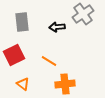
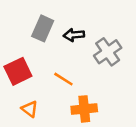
gray cross: (83, 14) -> (108, 52), moved
gray rectangle: (22, 22) -> (43, 28), moved, turned 30

